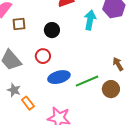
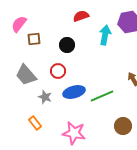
brown circle: (111, 89) -> (123, 126), moved
gray star: (14, 90) -> (45, 97), moved
orange rectangle: (28, 103) -> (35, 123), moved

